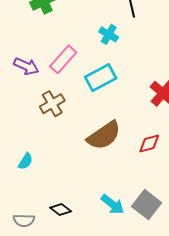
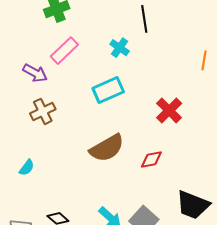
pink rectangle: (63, 59) -> (64, 51), moved
brown cross: (52, 104) -> (43, 111), moved

